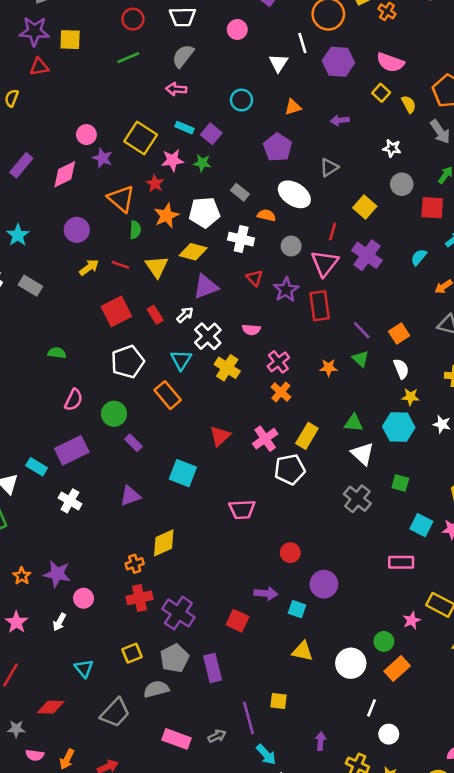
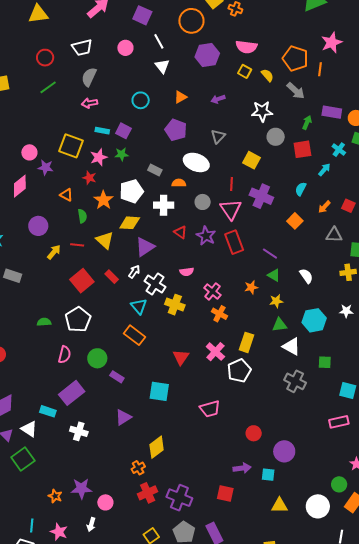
white line: (302, 43) -> (159, 41), moved
white star: (392, 148) -> (262, 111), size x1.5
orange triangle: (121, 199) -> (66, 195), size x0.6
orange square: (399, 333) -> (295, 221), moved
white pentagon: (128, 362) -> (78, 319), moved
yellow star: (410, 397) -> (276, 301), moved

